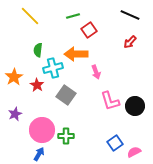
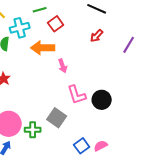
cyan cross: (53, 68) -> (20, 28), moved
gray square: (66, 95) -> (57, 118), moved
blue square: (115, 143) -> (82, 146), moved

